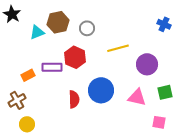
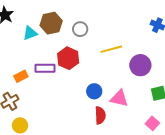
blue circle: (101, 90) -> (94, 91), size x0.6
pink triangle: (137, 97) -> (119, 98), moved
red semicircle: (74, 99) -> (100, 115), moved
pink square: (159, 122) -> (152, 123), turned 32

